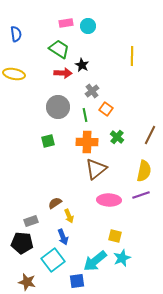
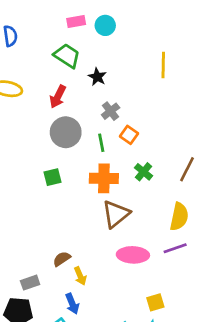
red arrow: (63, 73) -> (58, 97), moved, turned 114
yellow square: (115, 236) -> (155, 302), moved, turned -32

